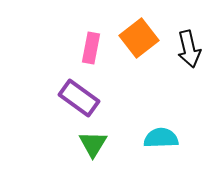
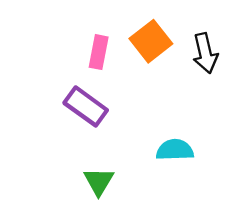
green triangle: (93, 144) -> (99, 181), moved

